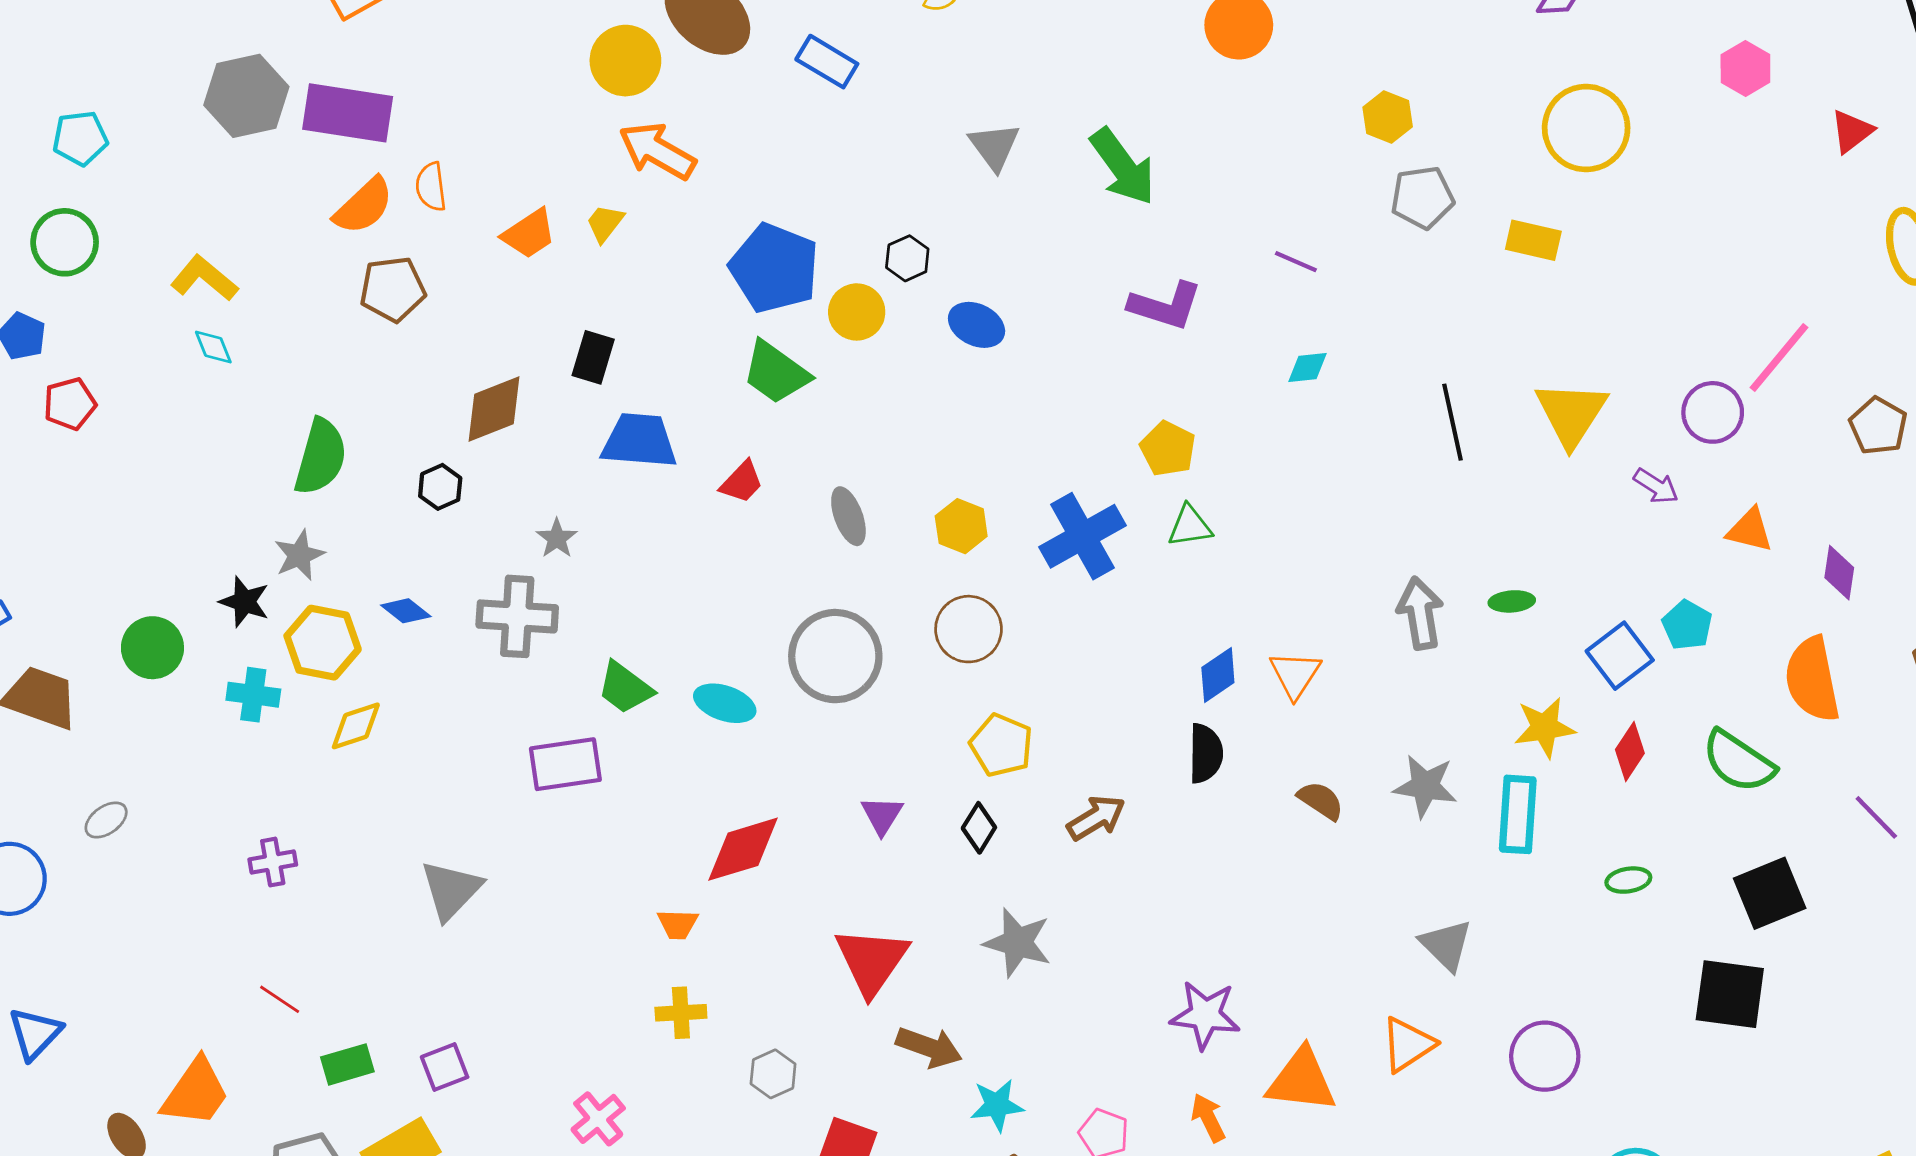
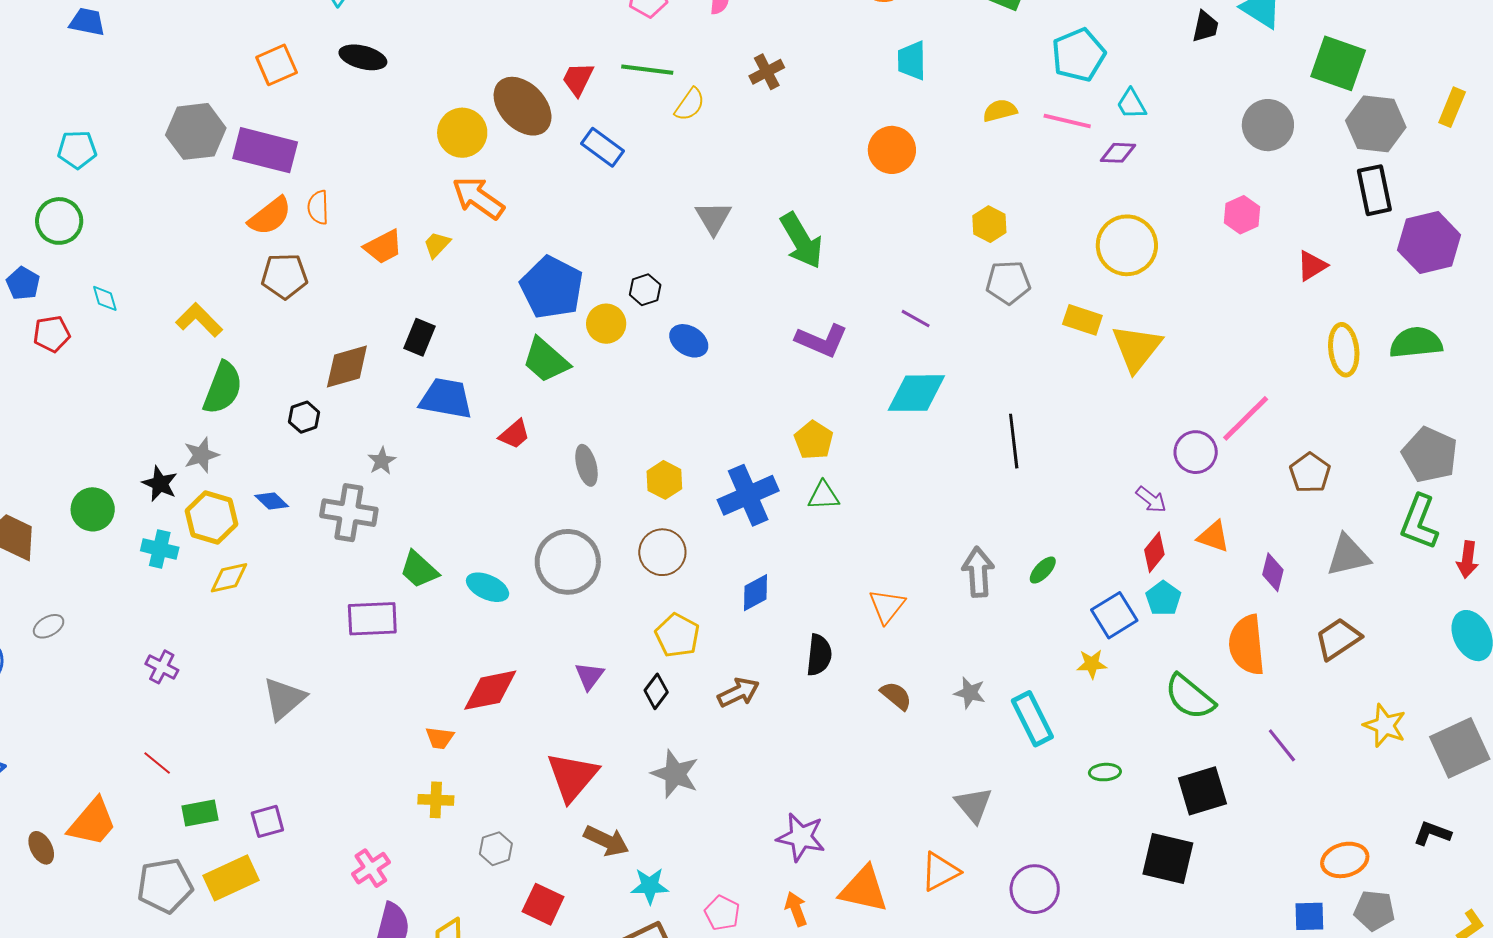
yellow L-shape: (204, 278) -> (199, 320), moved
cyan diamond: (213, 347) -> (105, 298), moved
cyan diamond: (1307, 367) -> (916, 393), size x2.0
yellow triangle: (1571, 414) -> (1137, 348), moved
green ellipse: (1512, 601) -> (1043, 570), turned -48
blue diamond: (1218, 675) -> (756, 593), moved
yellow star: (1544, 728) -> (1092, 664), moved, size x0.7
red diamond: (1630, 751) -> (1154, 552), moved
gray star: (1425, 786) -> (970, 693), size x0.7
cyan rectangle: (1518, 814) -> (1032, 719), turned -36
purple cross: (273, 862) -> (162, 667), turned 32

